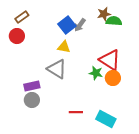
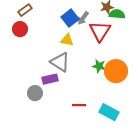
red triangle: (110, 60) -> (100, 31), moved, turned 30
orange circle: (113, 78) -> (116, 71), size x1.5
purple rectangle: (32, 86) -> (50, 79), moved

